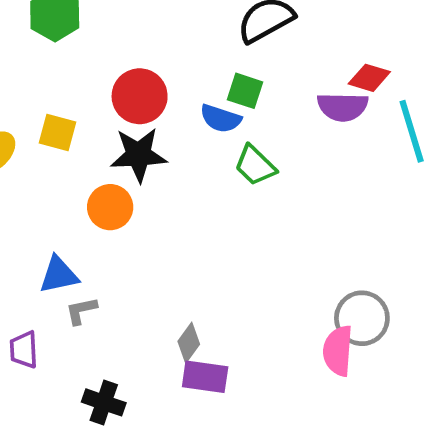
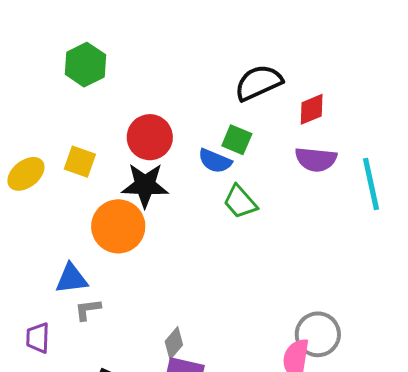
red diamond: (369, 78) -> (312, 109), moved, turned -44
orange circle: (110, 207) -> (118, 226), size x1.4

